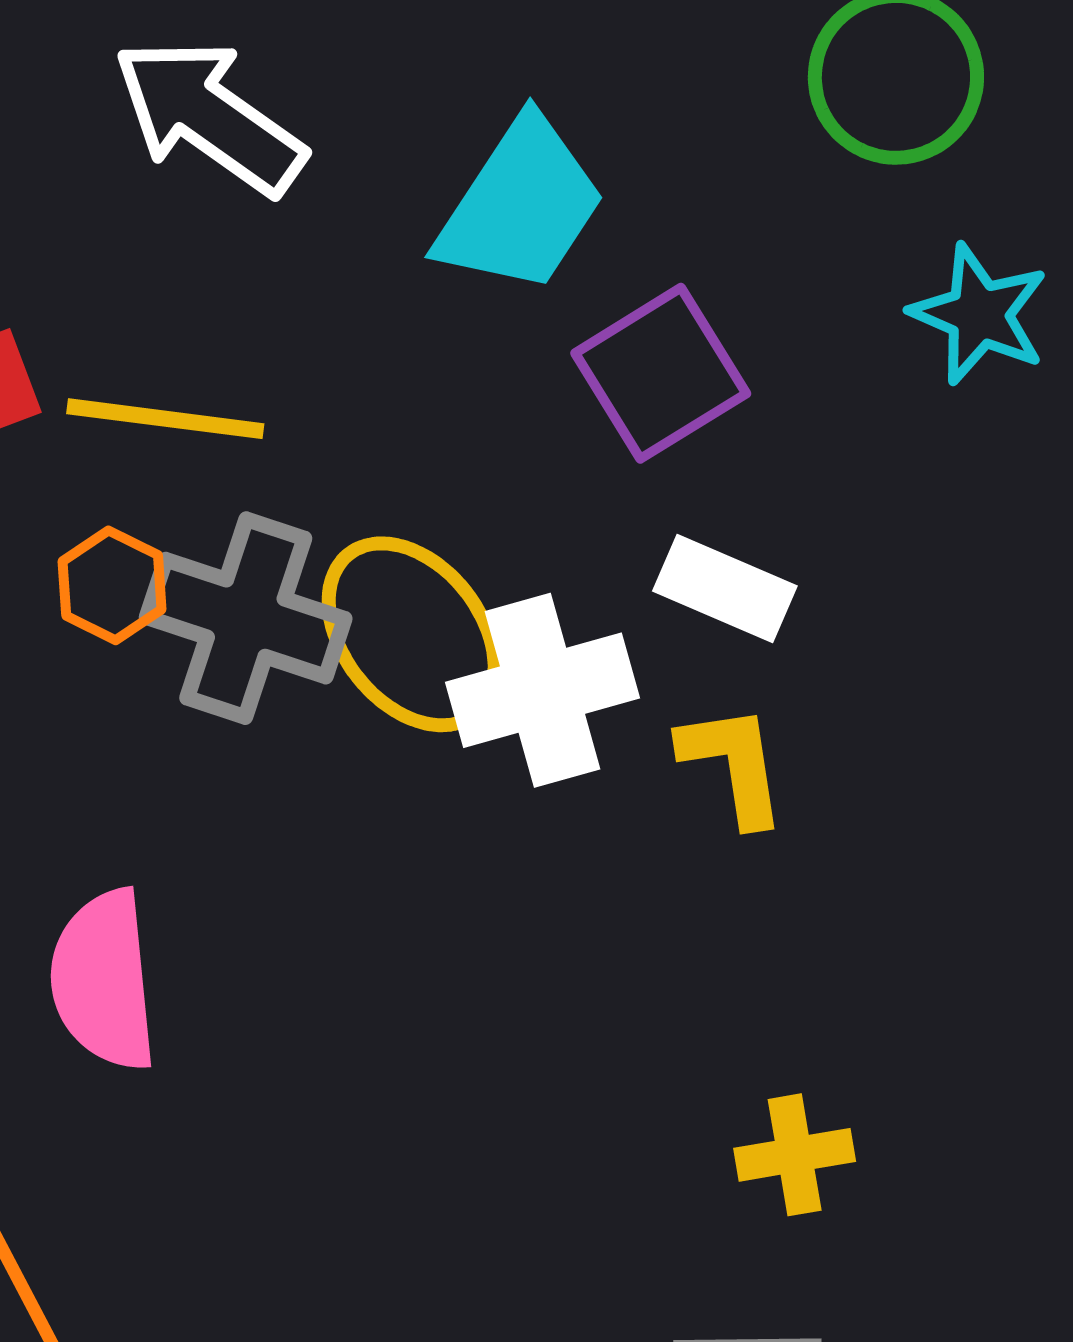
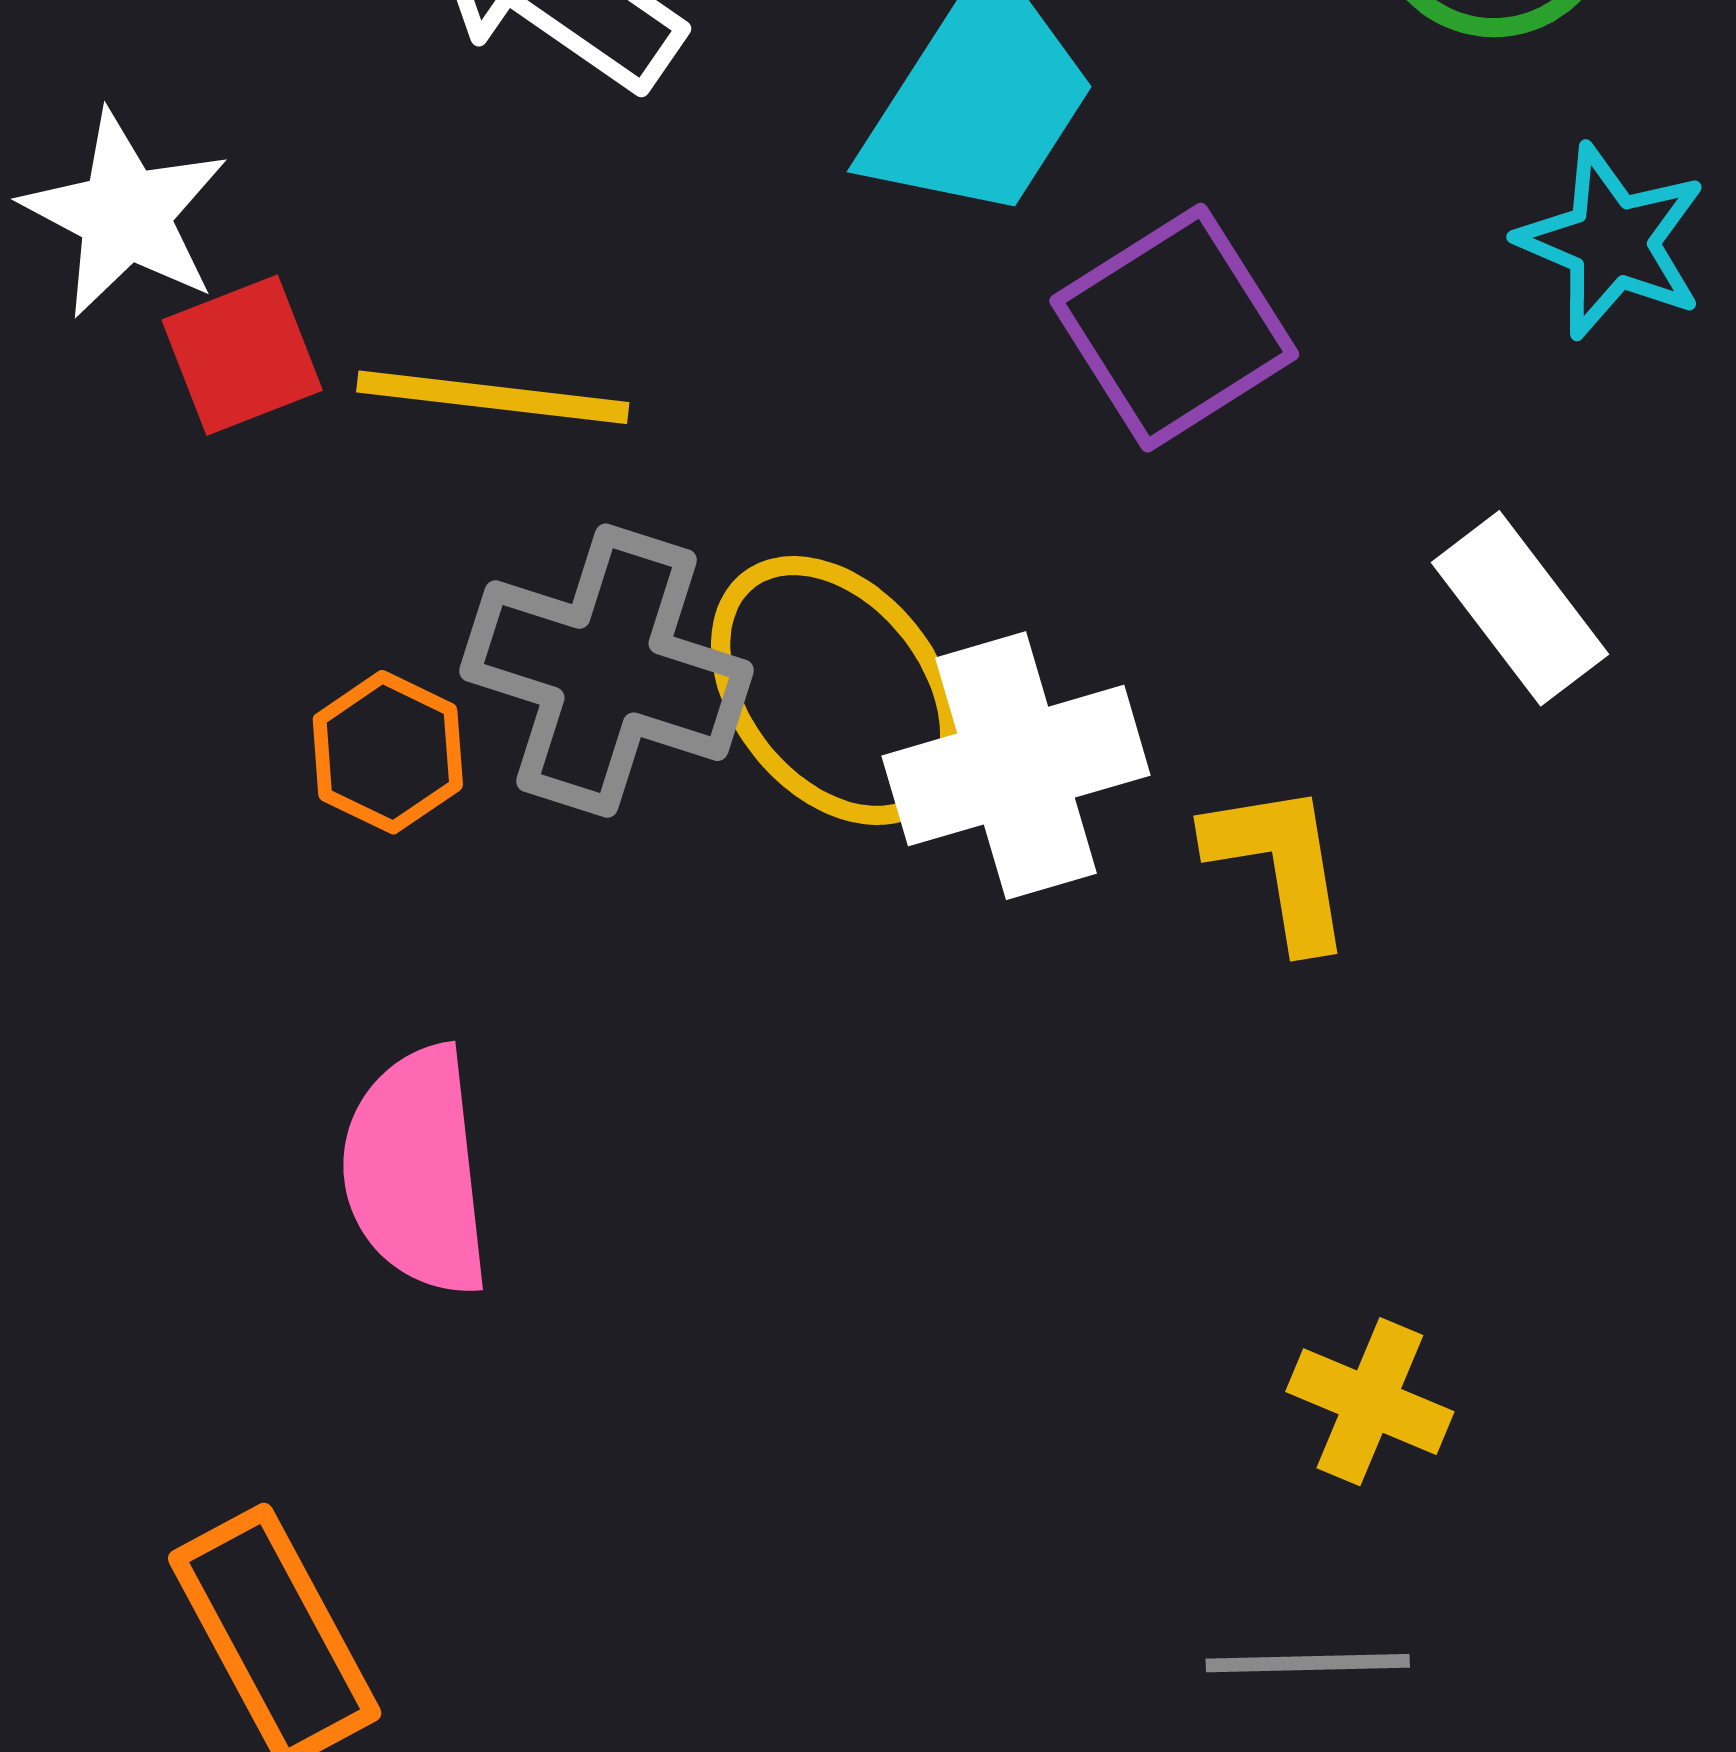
orange hexagon: (112, 585) -> (388, 752), moved
white rectangle: (725, 589) -> (1520, 608), moved, turned 30
yellow cross: (795, 1155) -> (1370, 1402), turned 33

